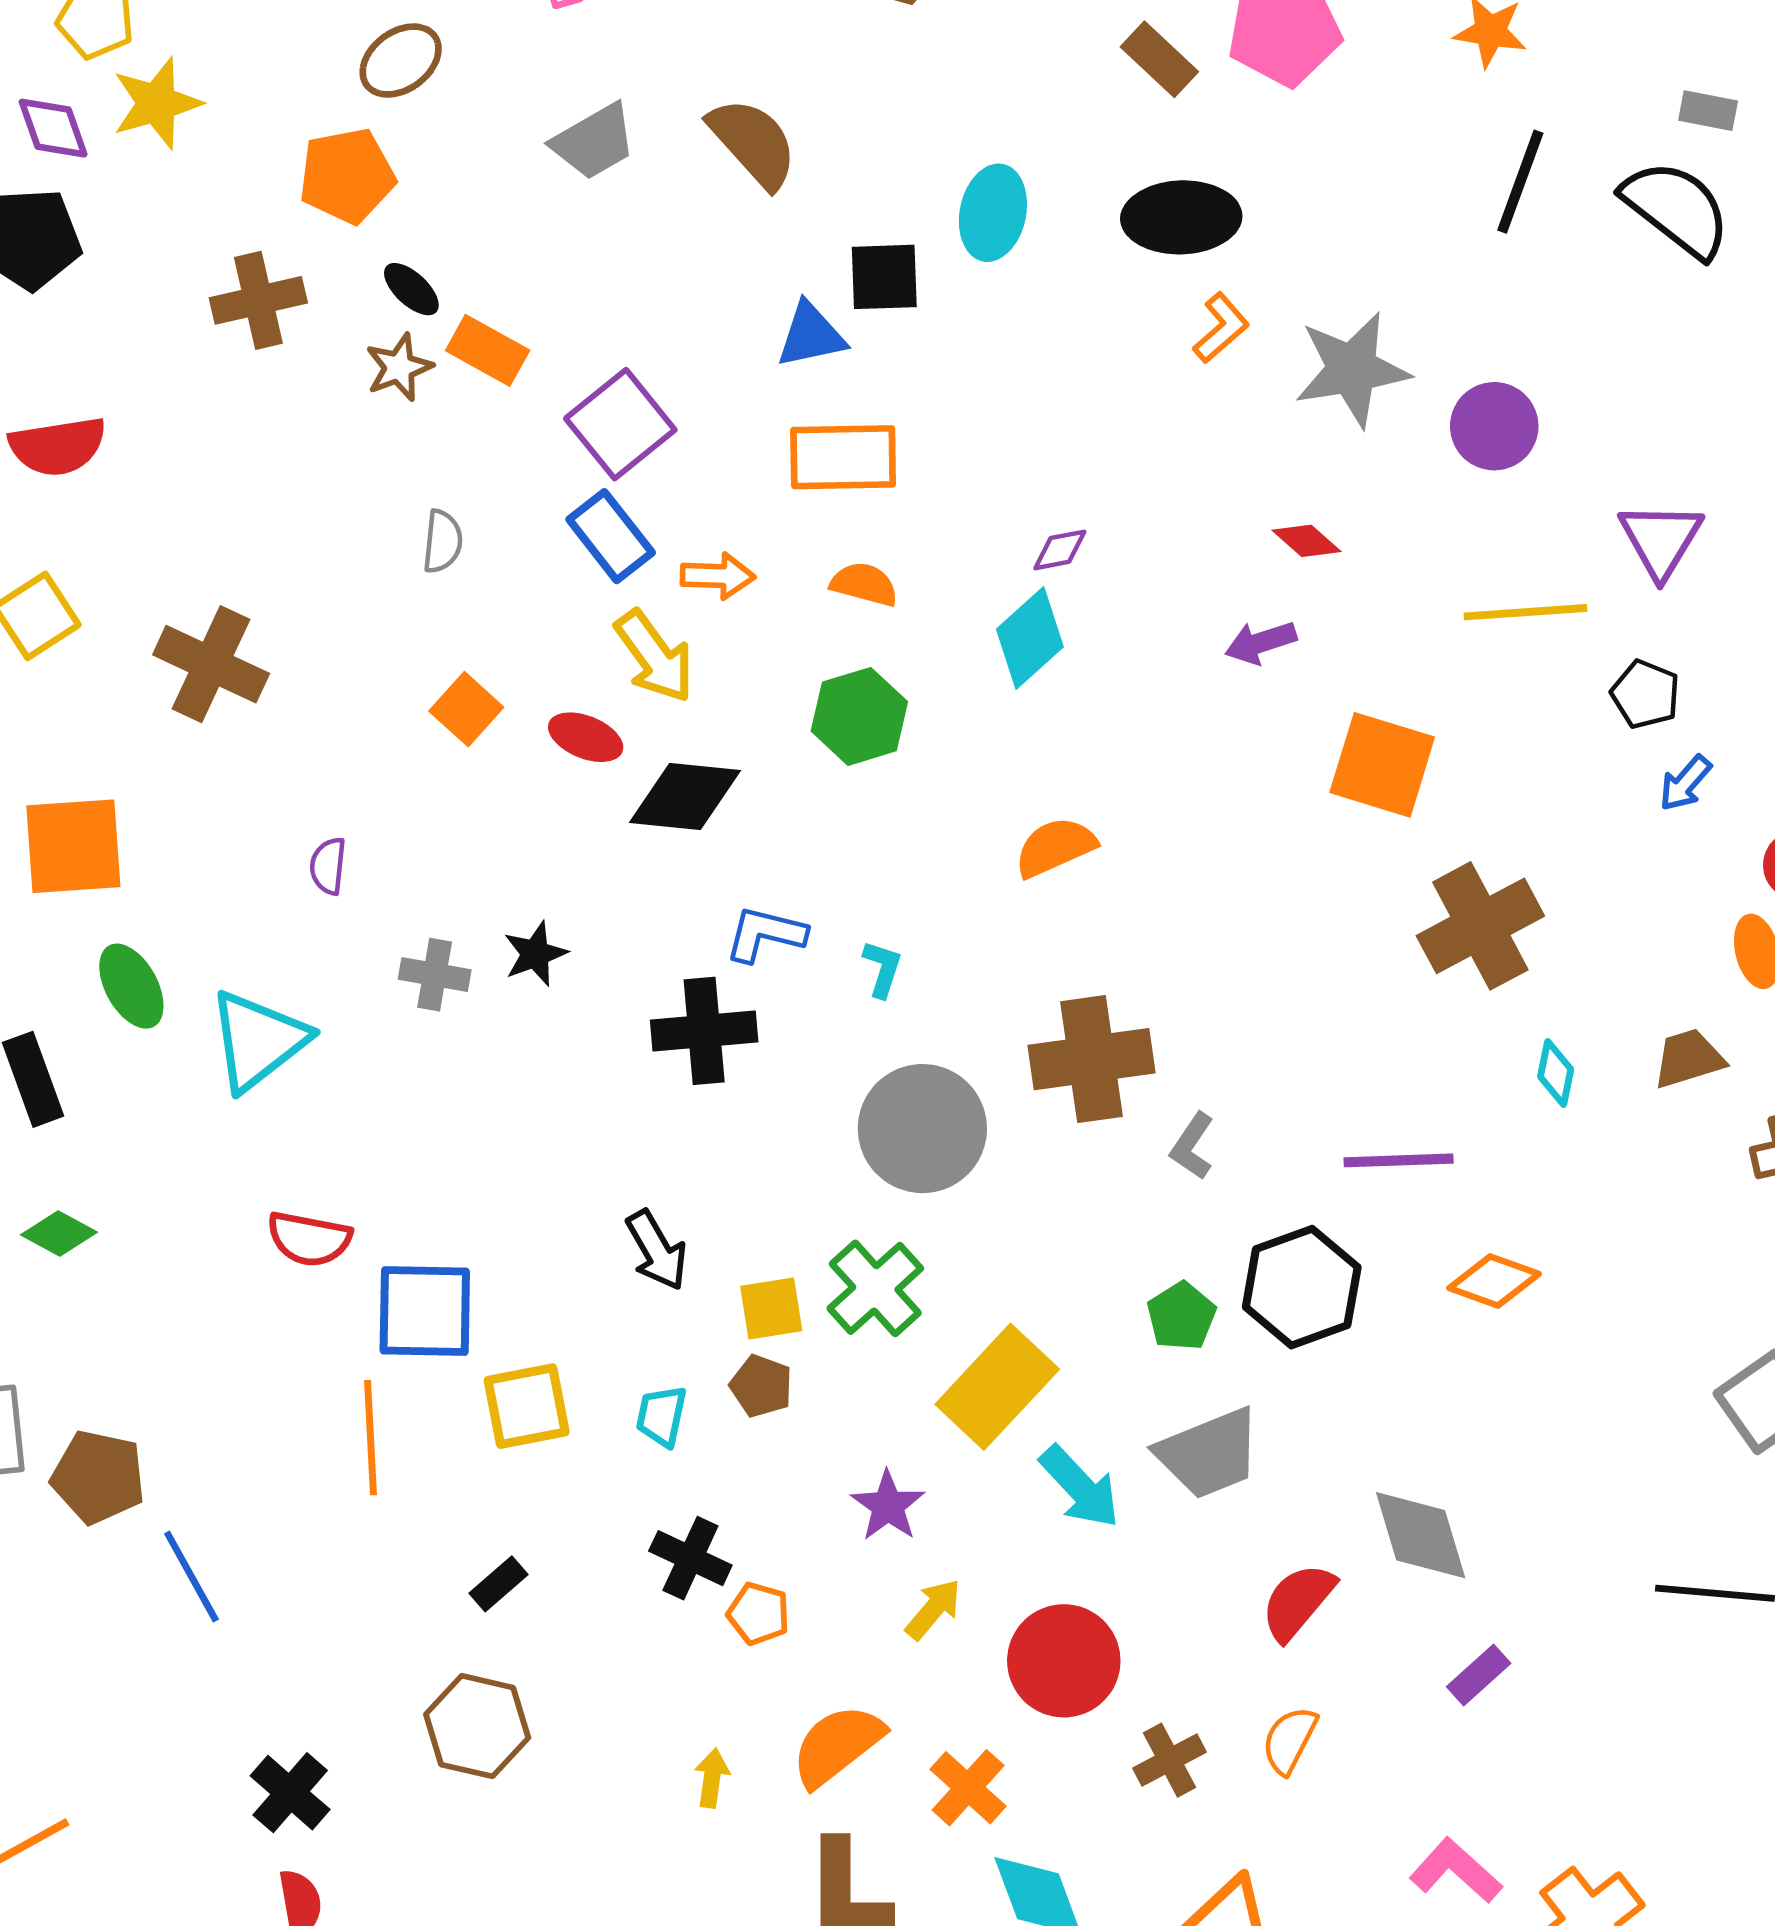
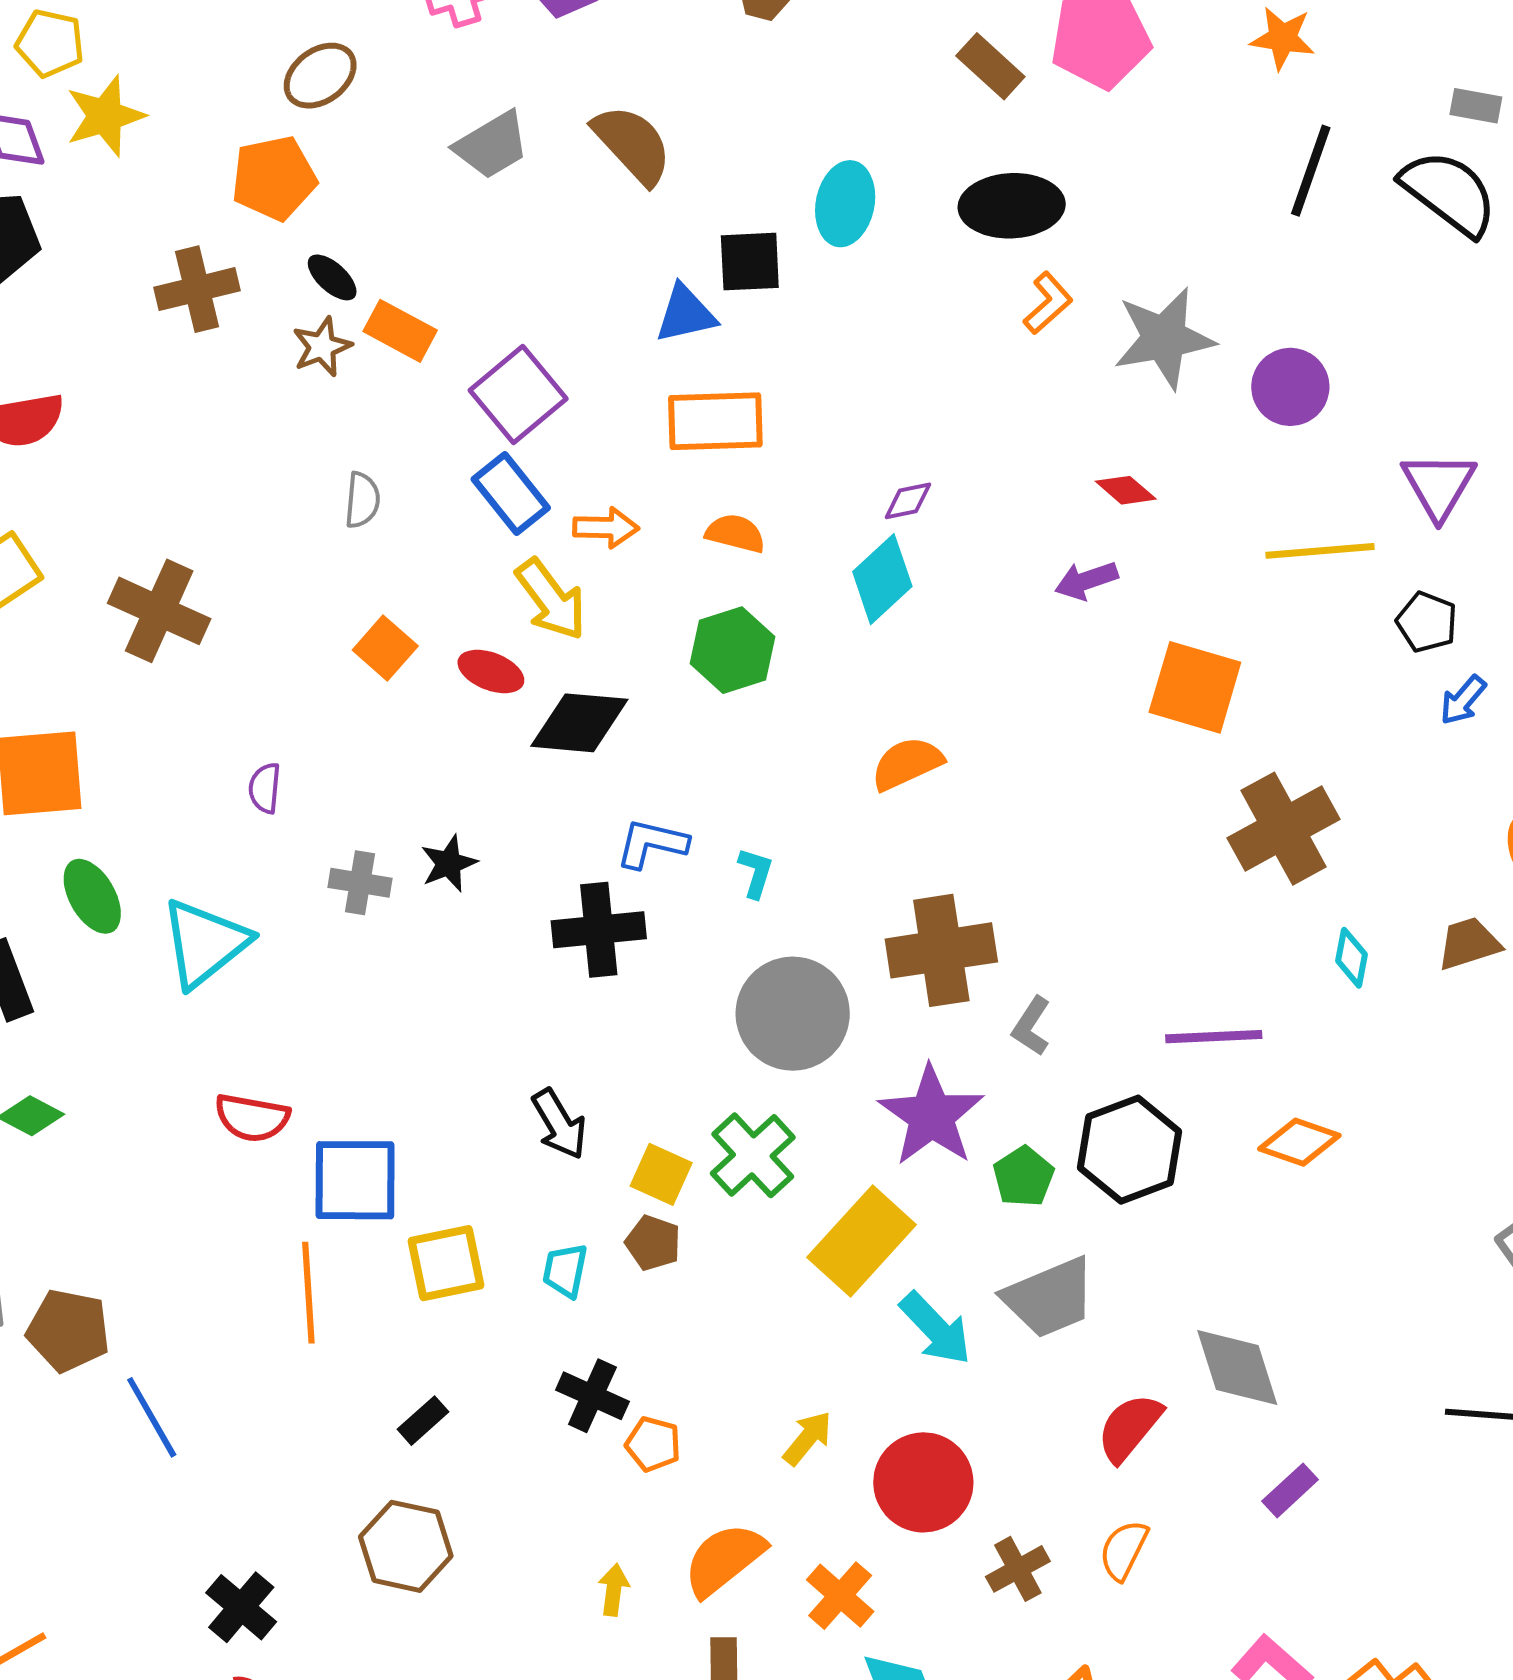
yellow square: (771, 1309) -> (661, 1174), turned 34
purple star: (888, 1506) -> (931, 1116), moved, size x1.6

